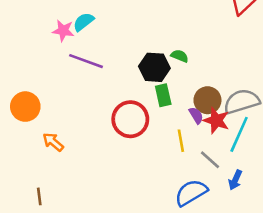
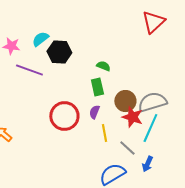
cyan semicircle: (83, 22) -> (40, 39), moved
black hexagon: (154, 67) -> (59, 52), moved
green rectangle: (163, 95) -> (97, 87), moved
purple semicircle: (196, 115) -> (94, 112), moved, turned -128

